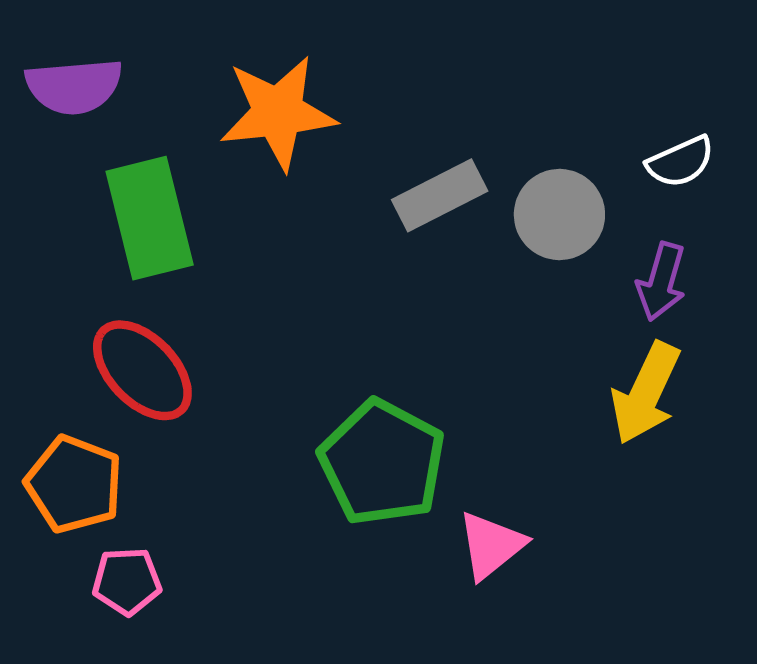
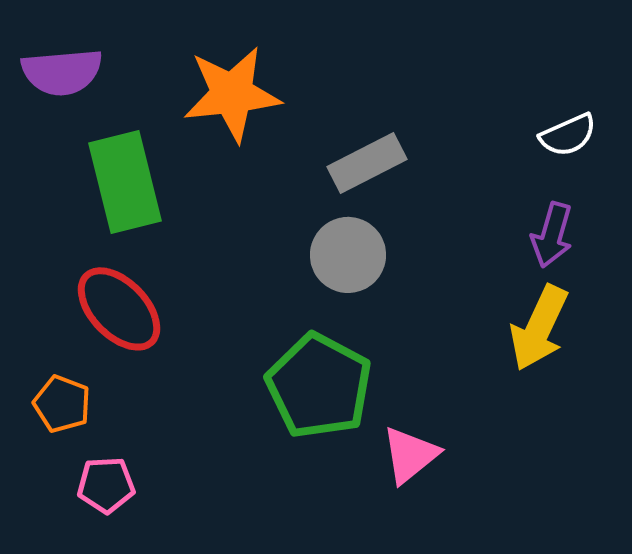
gray circle: (559, 215) -> (348, 255), moved
orange pentagon: (74, 484) -> (62, 404), size x0.7

